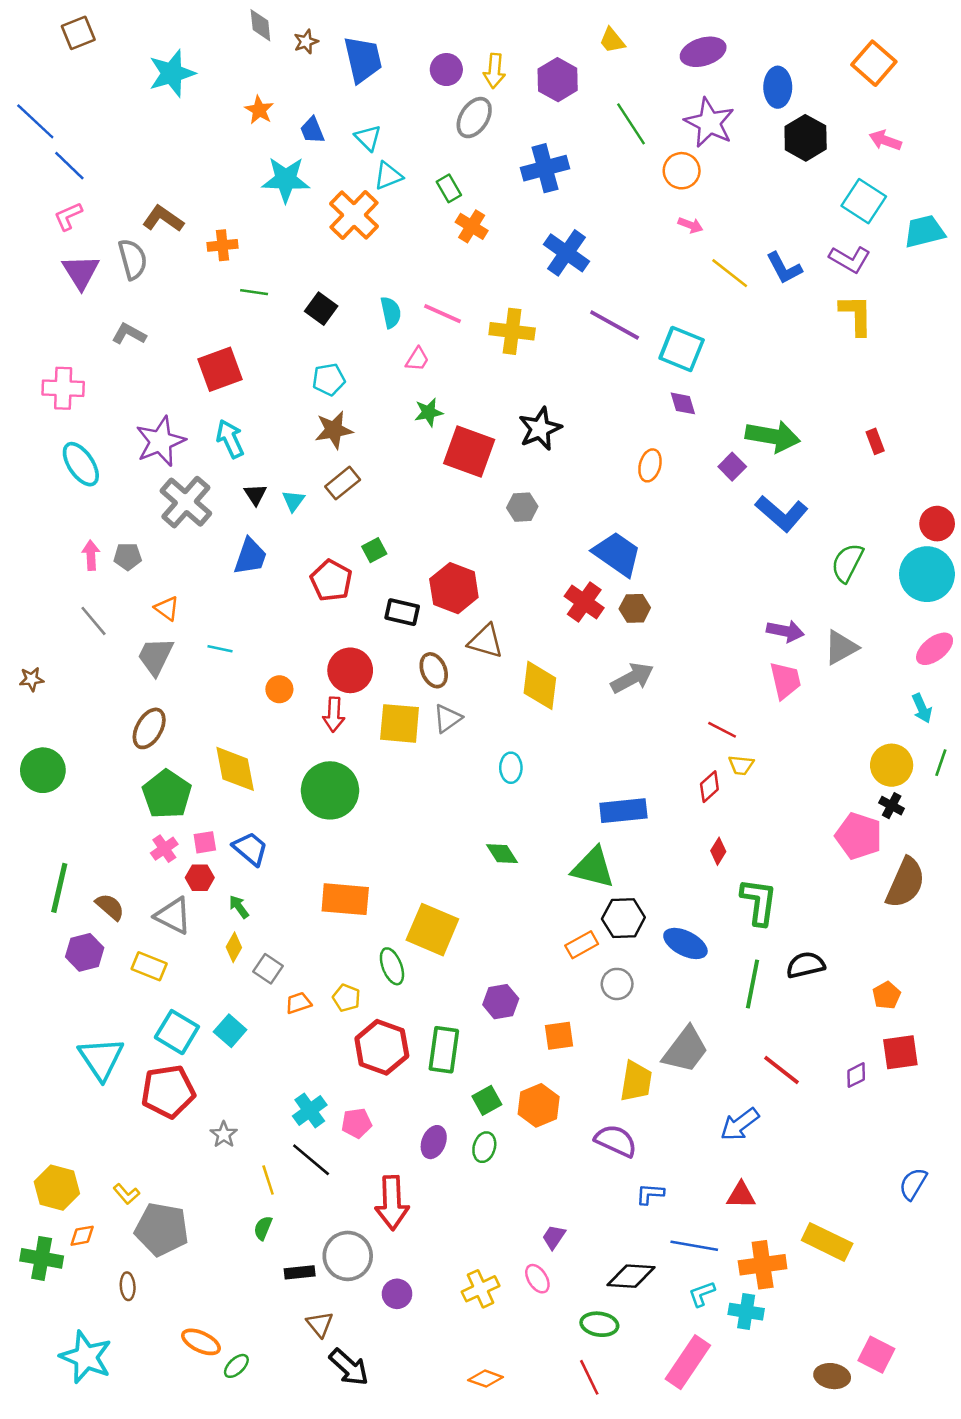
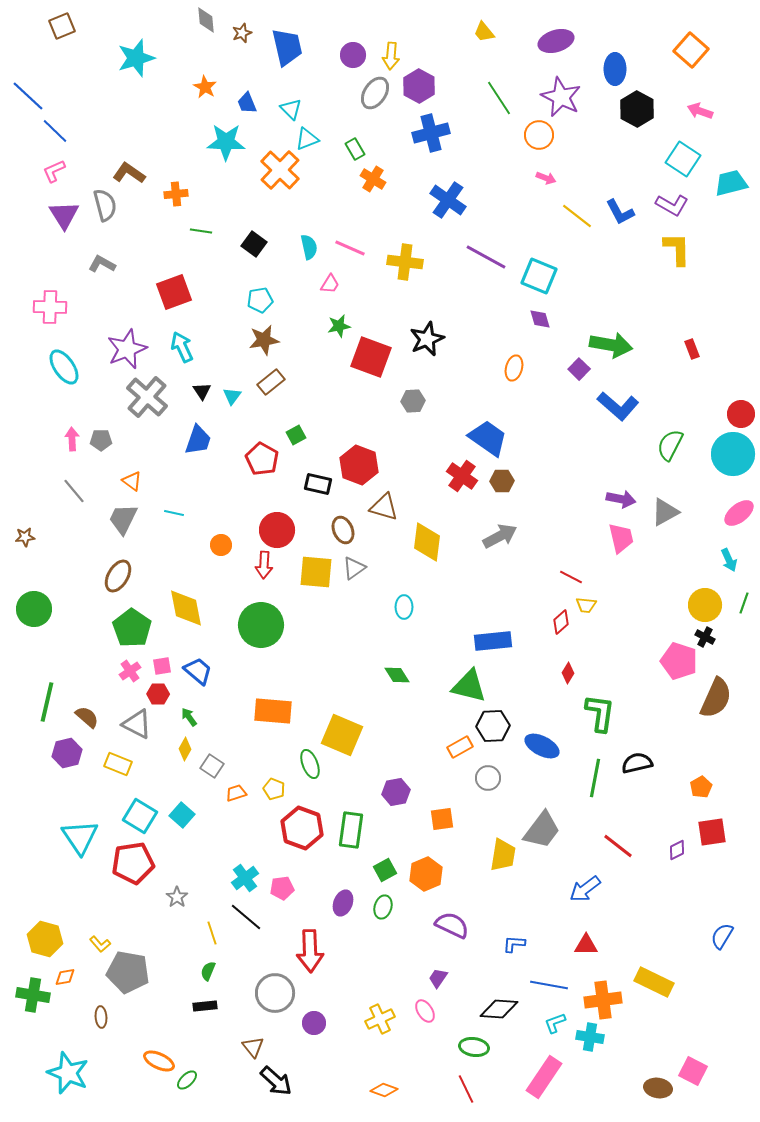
purple hexagon: (558, 80) -> (419, 86), moved
purple semicircle: (616, 1141) -> (452, 925), moved
black rectangle: (300, 1272) -> (205, 1006), moved

